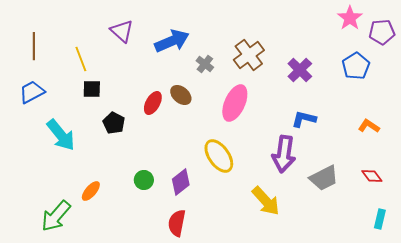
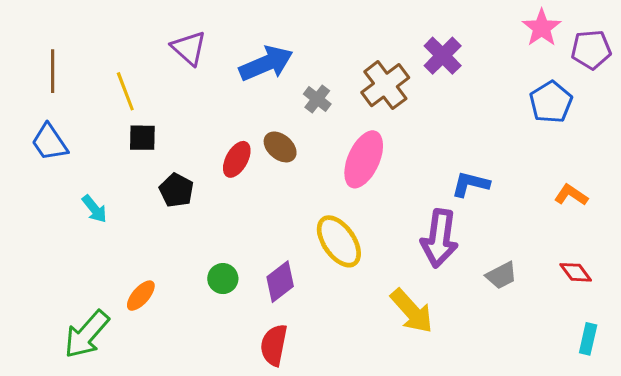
purple cross: (300, 70) -> (443, 56), moved
blue trapezoid: (32, 92) -> (50, 142), turned -96
cyan arrow: (61, 135) -> (94, 209), size x0.6
gray trapezoid: (324, 178) -> (501, 275), size x0.7

